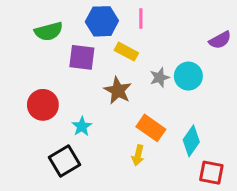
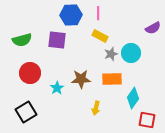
green semicircle: (49, 31) -> (22, 40), moved
yellow rectangle: (126, 52) -> (100, 36), moved
brown star: (118, 90) -> (81, 79), moved, turned -30
orange rectangle: (151, 128) -> (112, 79), moved, turned -36
black square: (64, 161) -> (26, 112), moved

